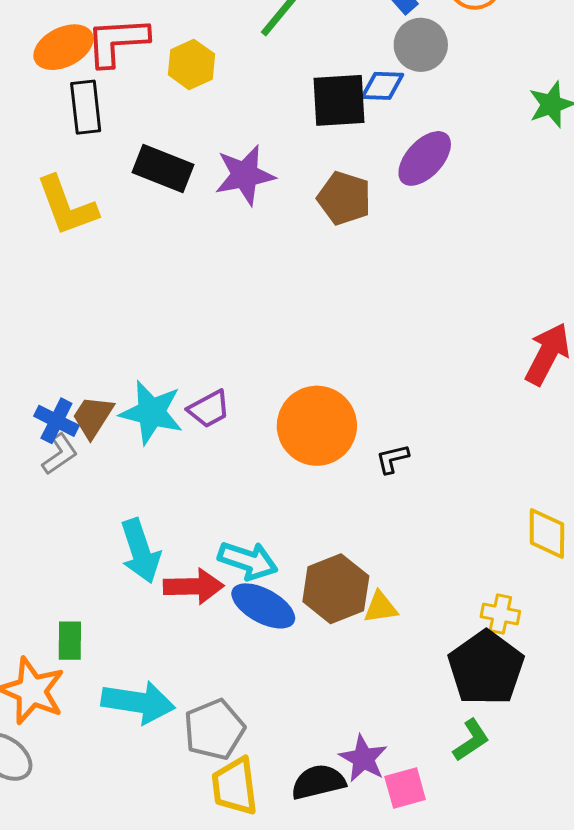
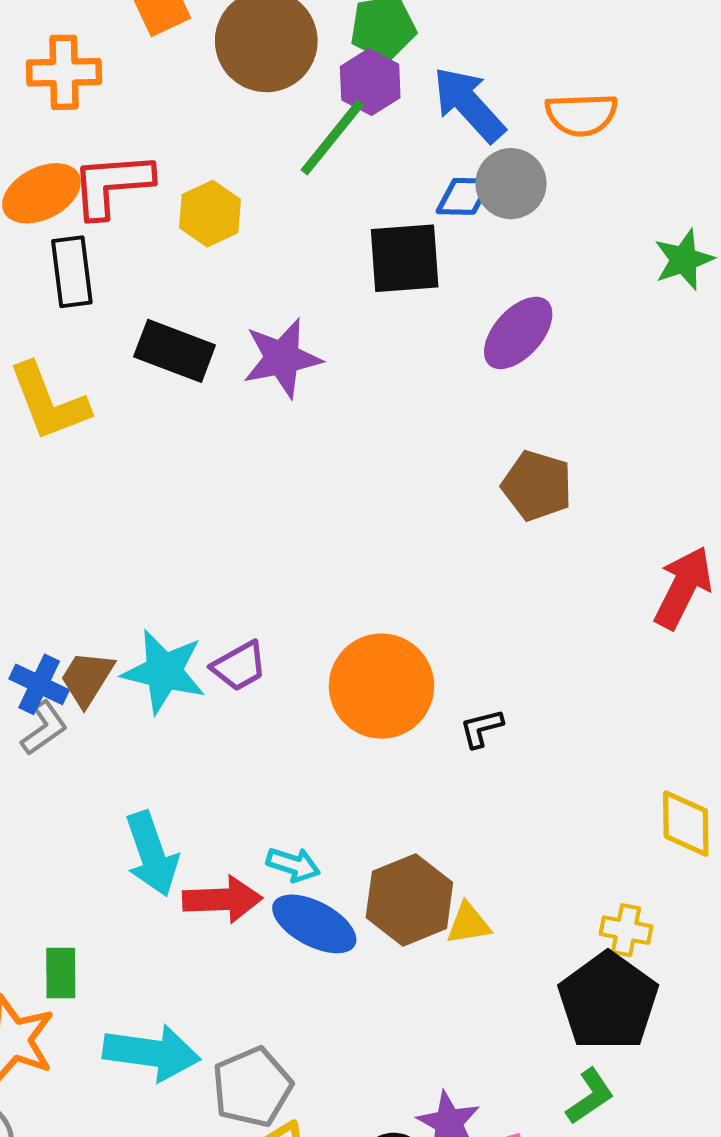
blue diamond: (382, 86) -> (464, 196), moved
brown pentagon: (344, 198) -> (537, 486), moved
cyan arrow: (248, 561) -> (293, 865), size x0.7

